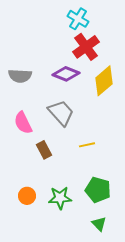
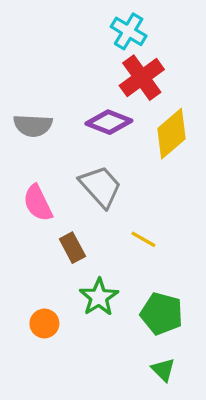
yellow line: (87, 145) -> (143, 239), turned 42
green star: (60, 198) -> (99, 297), moved, turned -30

